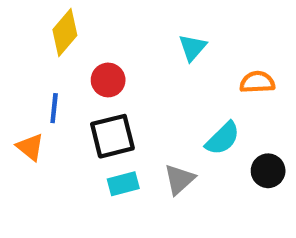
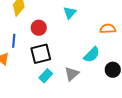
cyan triangle: (192, 48) -> (70, 13), moved
cyan rectangle: (123, 184) -> (46, 76), turned -32

